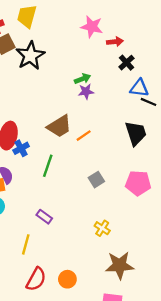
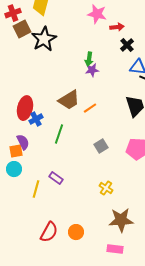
green arrow: (82, 79) -> (89, 59), turned 120
yellow line: (26, 244) -> (36, 189), moved

